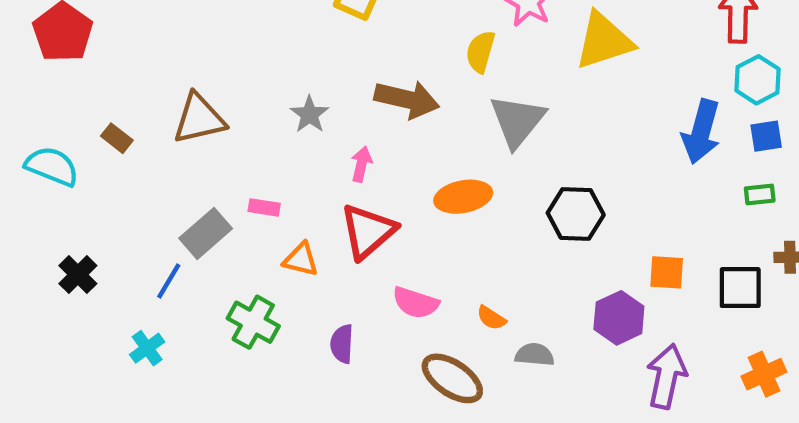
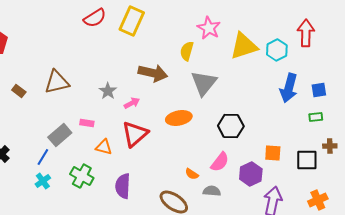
cyan hexagon: (757, 80) -> (277, 50), moved
gray star: (309, 114) -> (108, 91), moved
pink arrow: (361, 164) -> (132, 103), turned 49
pink semicircle: (416, 303) -> (220, 162), moved, turned -70
purple semicircle: (342, 344) -> (123, 186), size x1.4
cyan cross: (147, 348) -> (43, 181), moved

